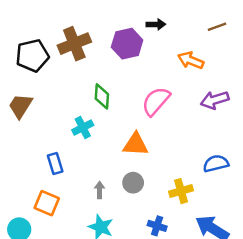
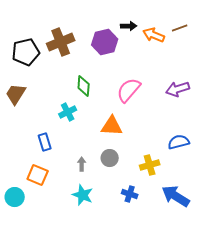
orange arrow: (191, 60) -> (154, 35), moved

